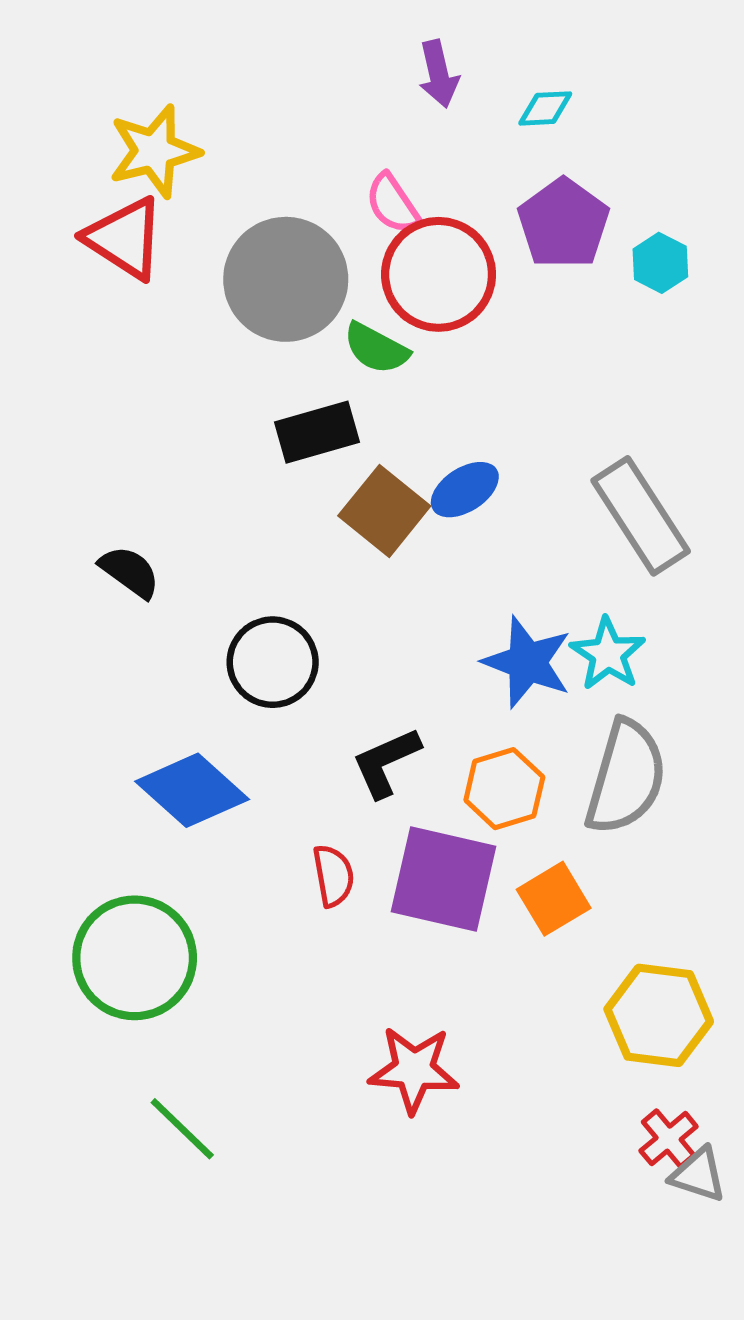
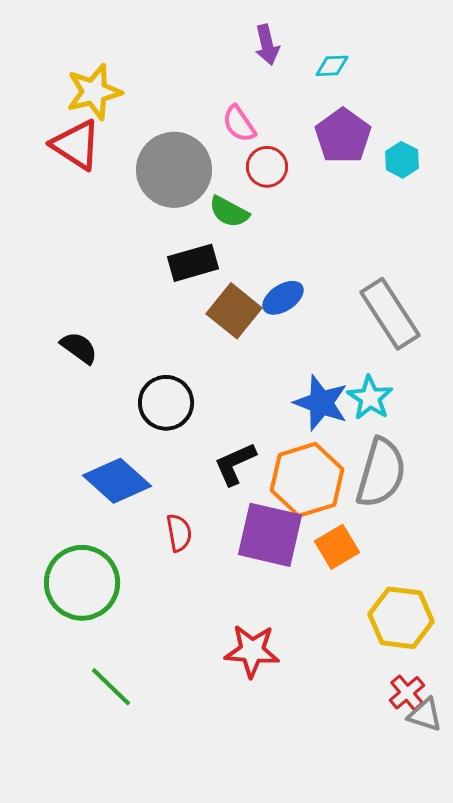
red circle: (439, 274) -> (267, 167), size x0.6
orange hexagon: (504, 789) -> (307, 480), size x1.5
red semicircle: (333, 876) -> (179, 533), moved

